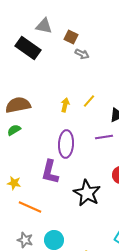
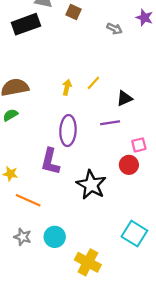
black rectangle: (28, 48) -> (26, 24), turned -55
gray arrow: (82, 54) -> (114, 29), moved

